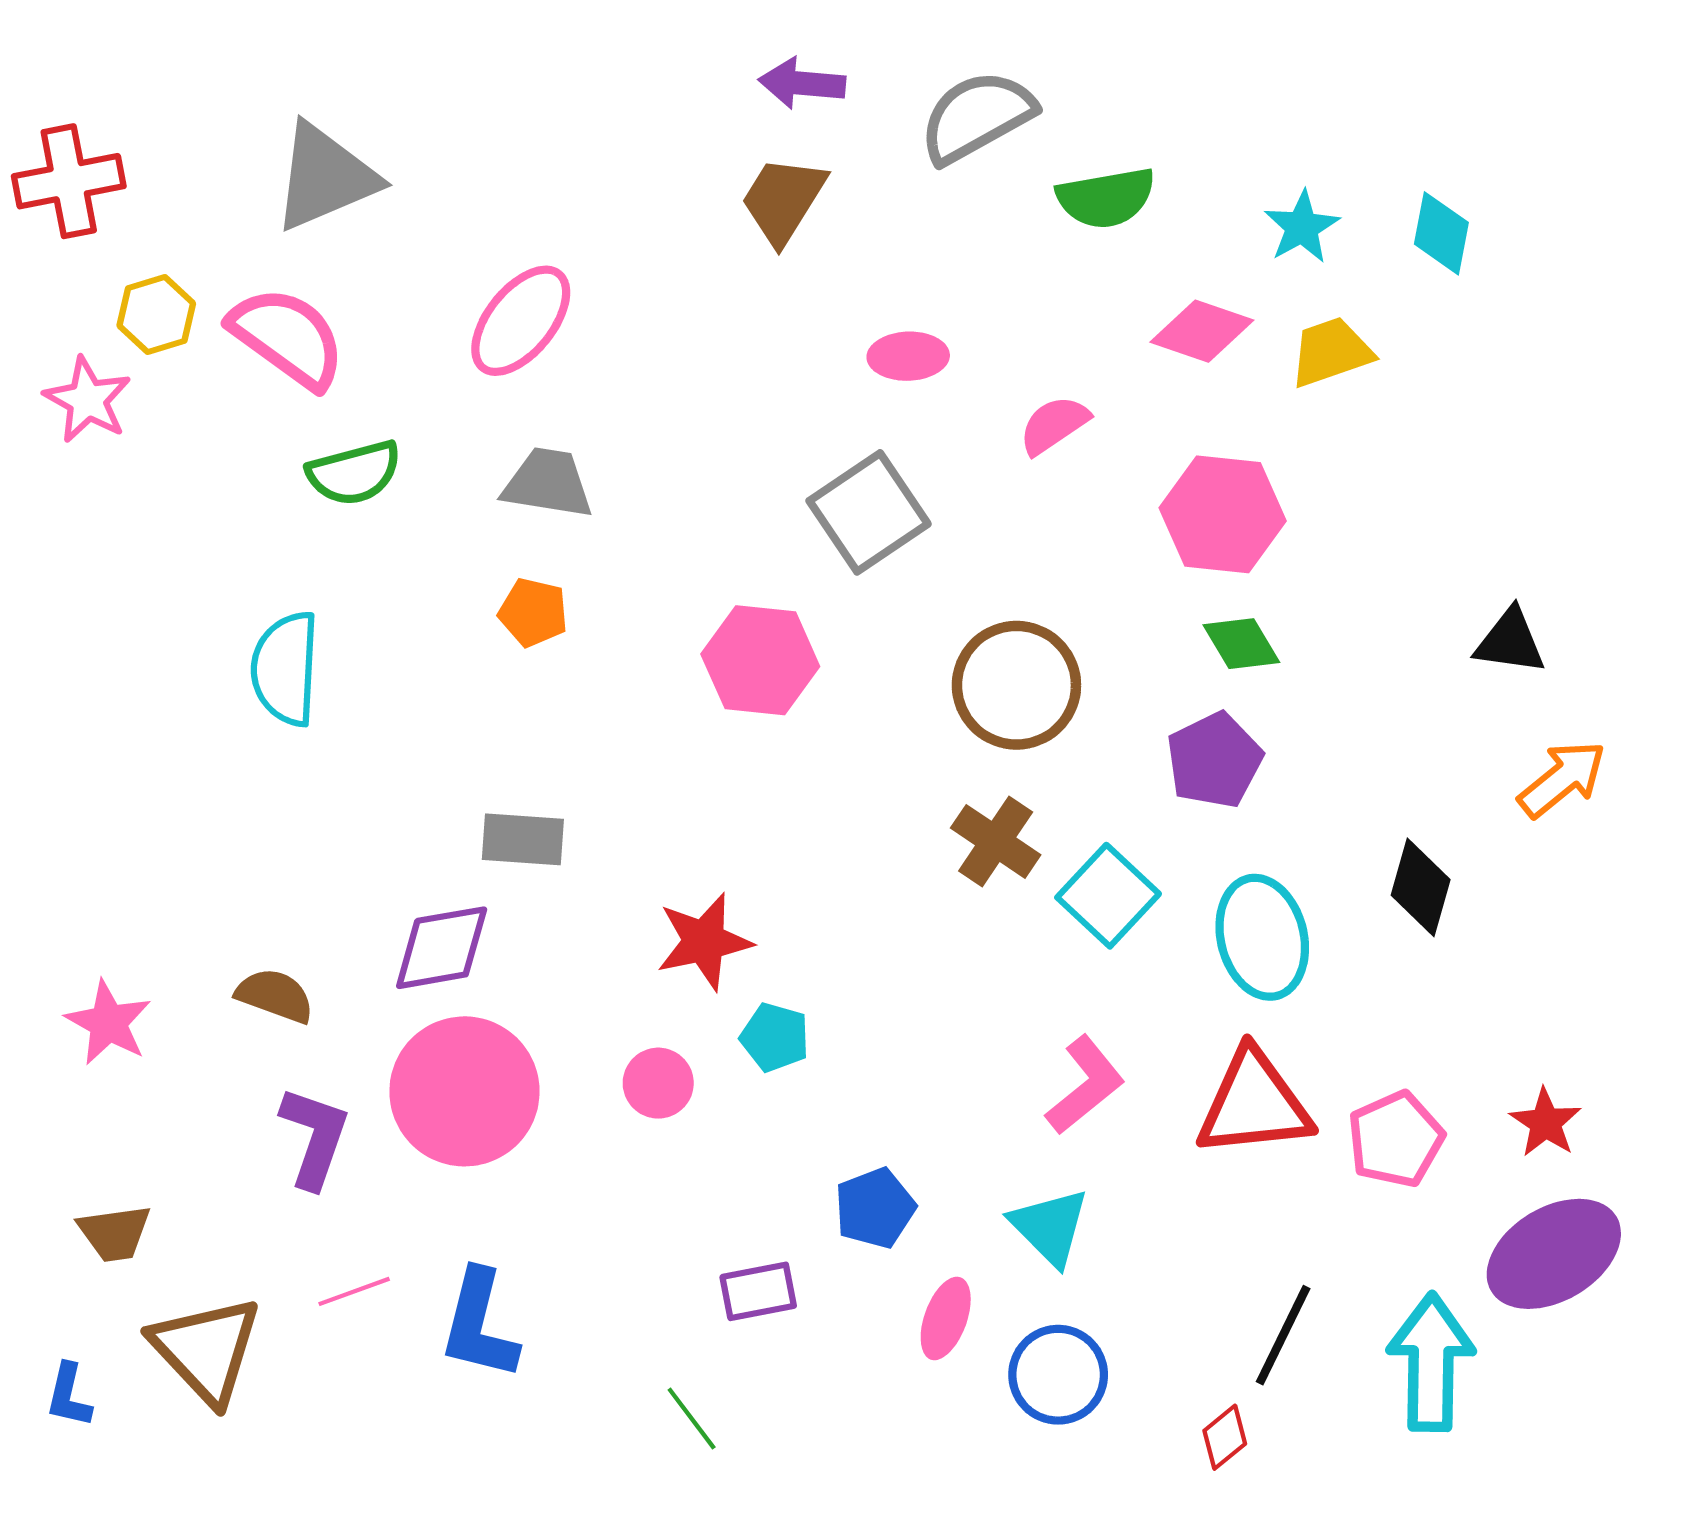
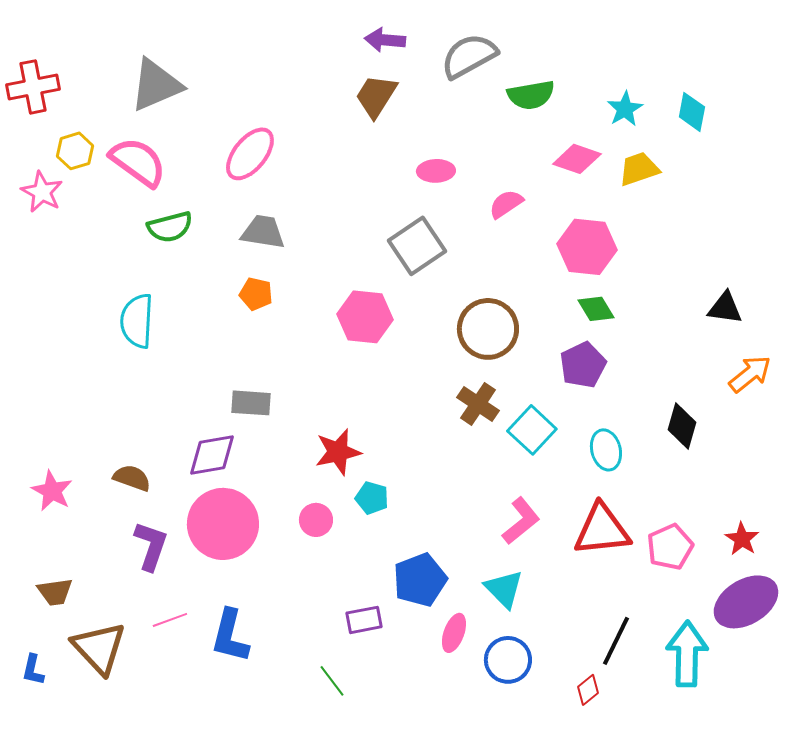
cyan ellipse: (1262, 937) -> (606, 450), size x0.7
blue pentagon: (875, 1208) -> (420, 580), size x1.4

